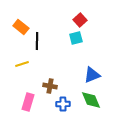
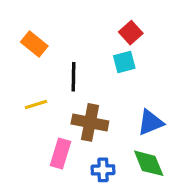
black line: (37, 41) -> (74, 77), moved
brown cross: (50, 86) -> (90, 122), moved, size x1.5
pink rectangle: (28, 102) -> (60, 154), moved

